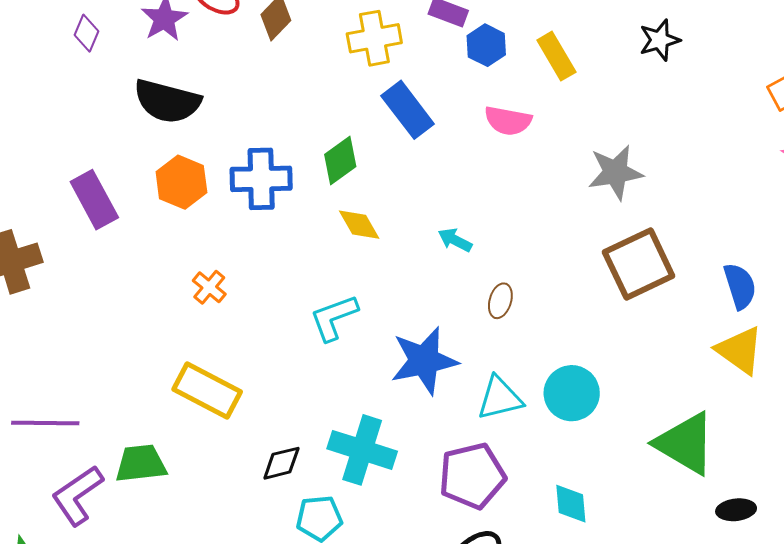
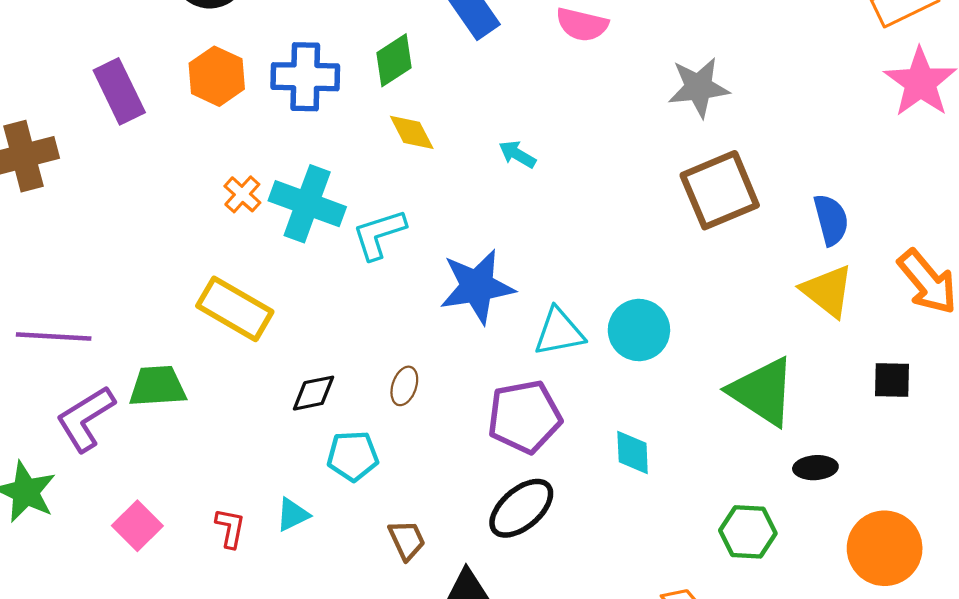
brown ellipse: (500, 301) -> (404, 386), moved
cyan cross: (362, 450) -> (307, 204), moved

